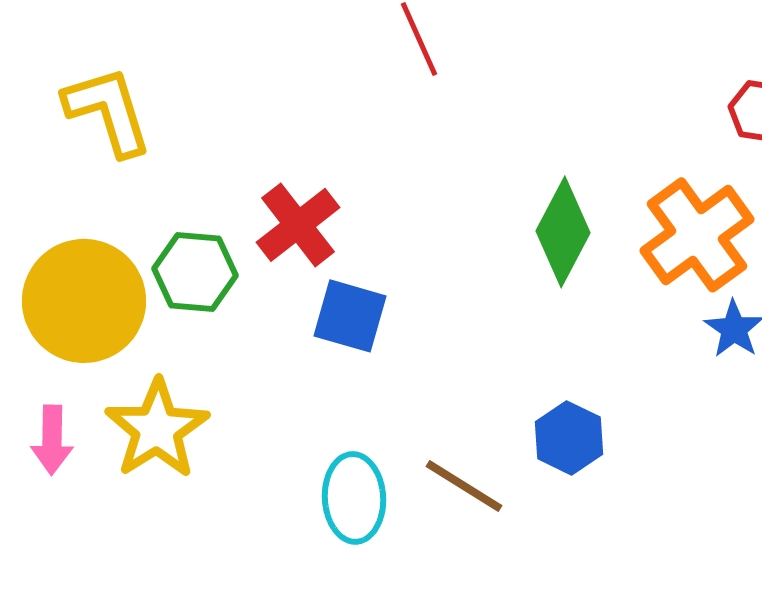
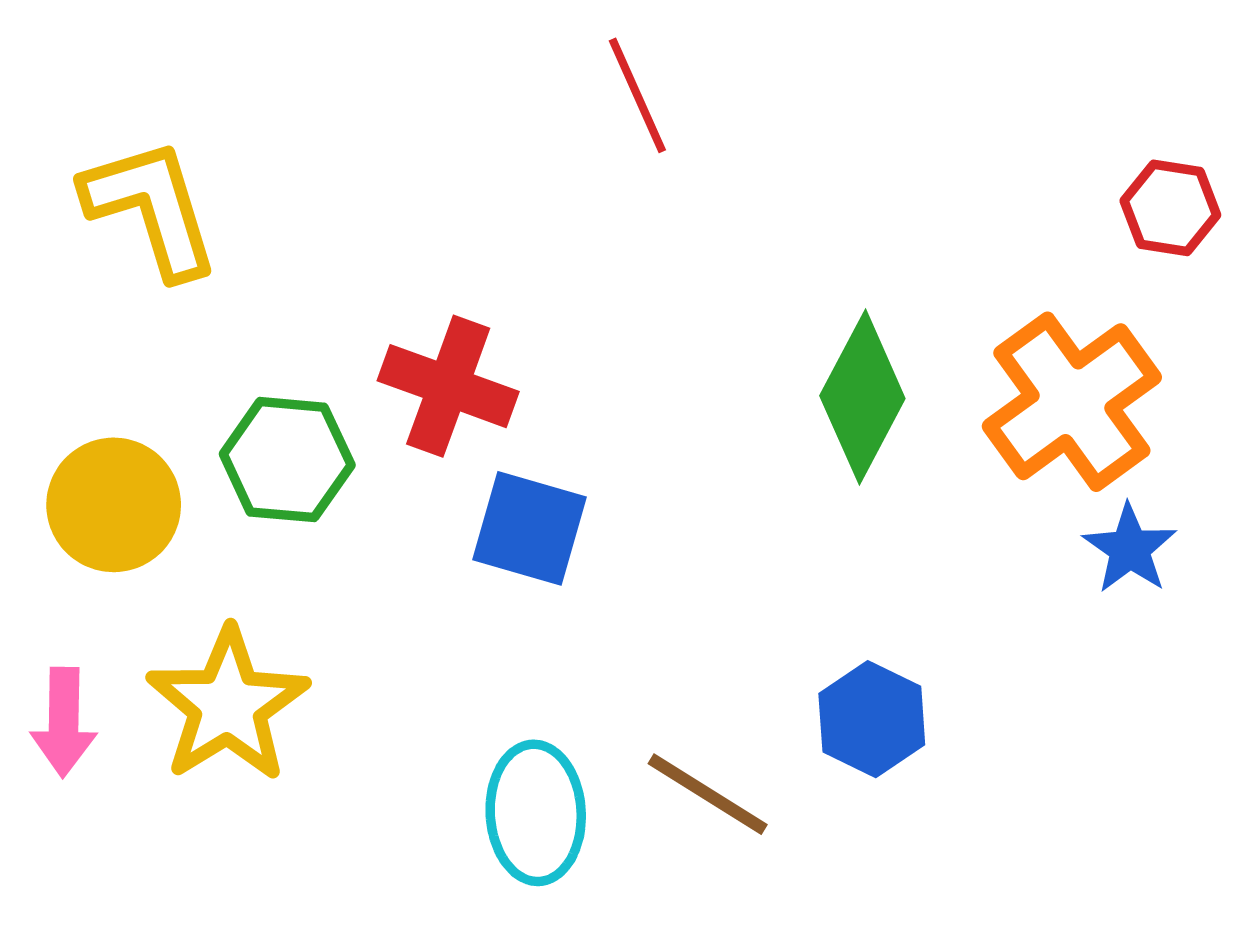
red cross: (298, 225) -> (448, 386), turned -32
yellow circle: (84, 301) -> (114, 505), size x0.7

